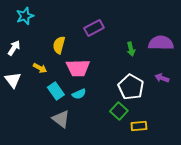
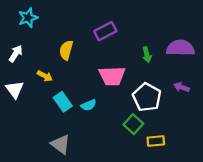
pink trapezoid: (78, 68) -> (112, 76), moved
gray triangle: (61, 119) -> (61, 144), moved

